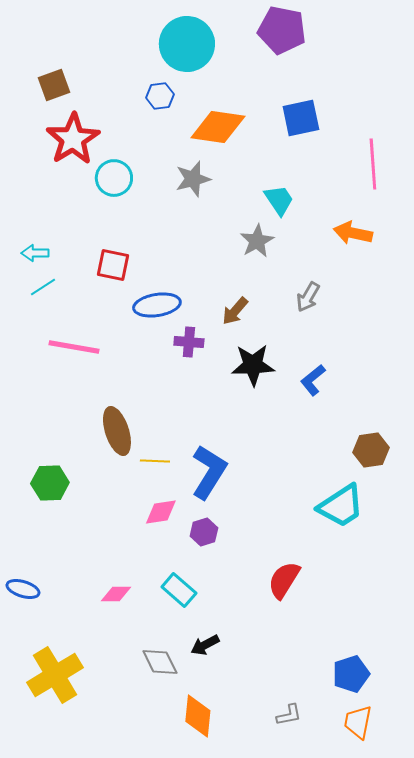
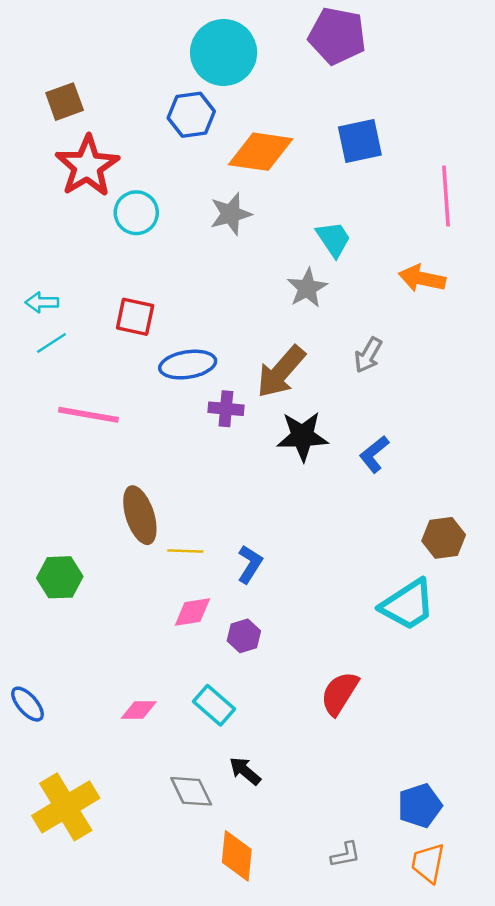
blue hexagon: (160, 96) -> (191, 115), size x1.4
brown arrow: (235, 311) -> (281, 372), size x1.6
blue L-shape: (209, 472) -> (250, 564), size x0.6
blue ellipse: (23, 589) -> (27, 704), turned 32
black arrow: (205, 645) -> (245, 771), turned 68

